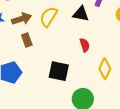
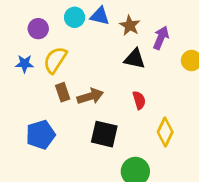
yellow semicircle: (49, 17) -> (55, 60), moved
brown arrow: (22, 19) -> (90, 96), moved

